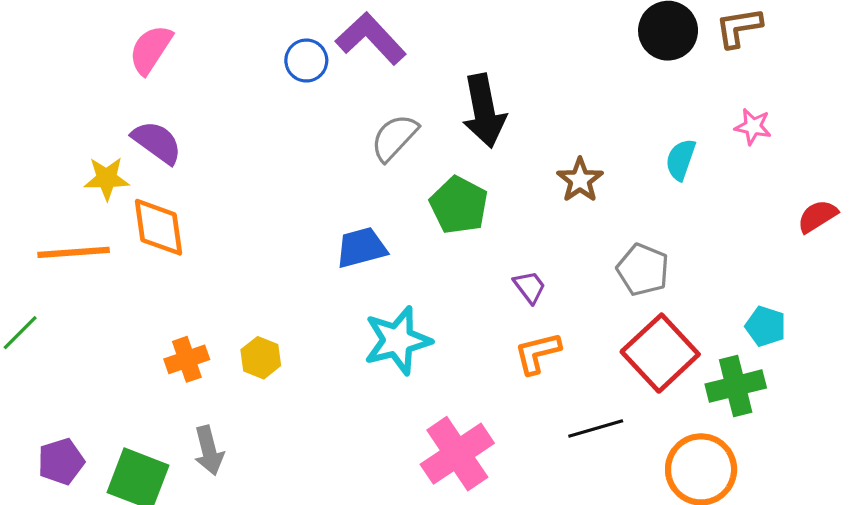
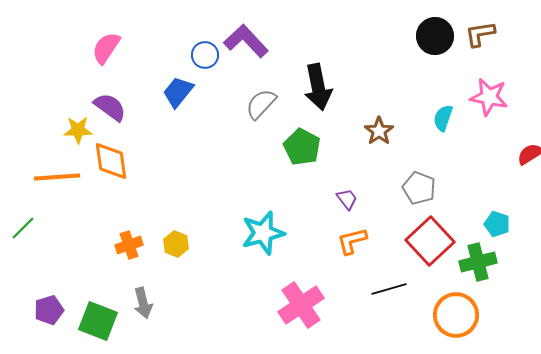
pink star: (753, 127) -> (489, 97), size x1.6
blue trapezoid: (361, 248) -> (178, 92), moved, turned -36

